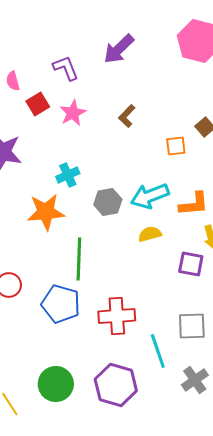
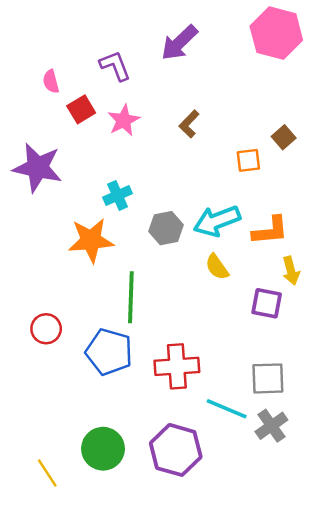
yellow semicircle: (150, 234) -> (217, 267), turned -110
cyan line: (158, 351) -> (227, 409), turned -48
gray cross: (195, 380) -> (271, 426), moved

